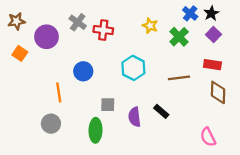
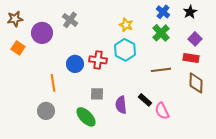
blue cross: (190, 13) -> (163, 12), moved
yellow star: (150, 26) -> (126, 25), moved
red cross: (103, 30) -> (98, 60), moved
purple square: (214, 35) -> (195, 39), moved
cyan hexagon: (133, 68) -> (125, 50), moved
green ellipse: (95, 130) -> (86, 117), turned -45
pink semicircle: (208, 137) -> (162, 111), moved

